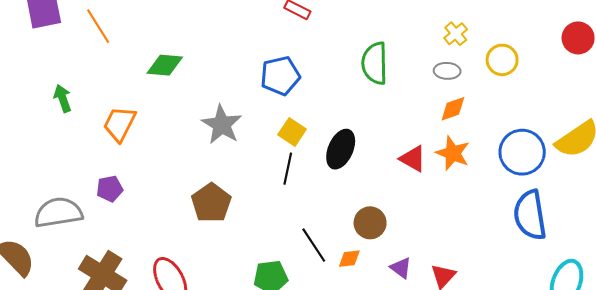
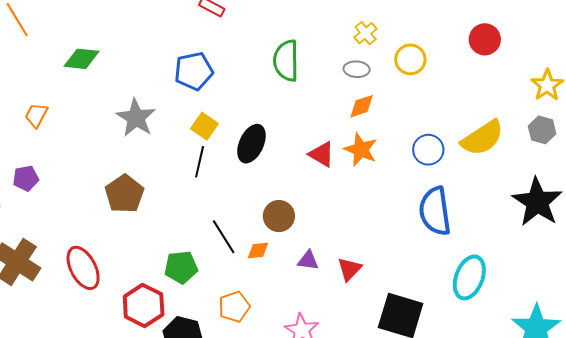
orange trapezoid: (120, 124) -> (36, 115), size x0.7
blue circle: (522, 152) -> (428, 150), size x0.7
purple triangle: (401, 268) -> (308, 260), turned -30

